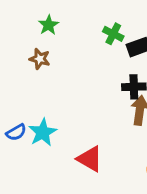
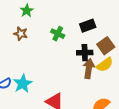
green cross: (113, 34) -> (58, 34), moved

